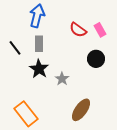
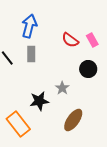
black star: (39, 69) -> (39, 101), moved, turned 30
gray star: (62, 79) -> (62, 88), moved

